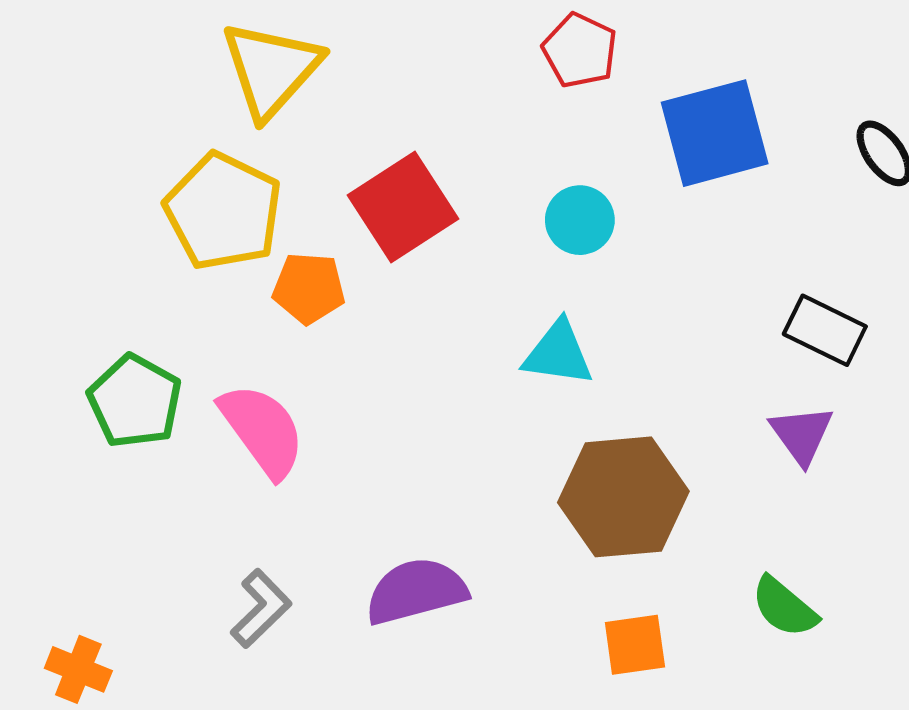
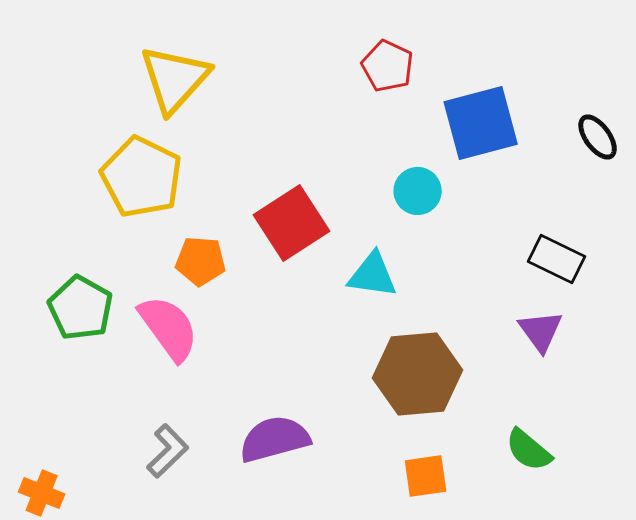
red square: (403, 207) -> (292, 223), moved
cyan circle: (580, 220) -> (418, 191), moved
orange pentagon: (309, 288) -> (201, 261), moved

